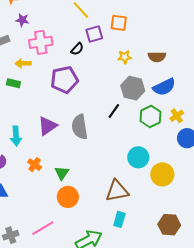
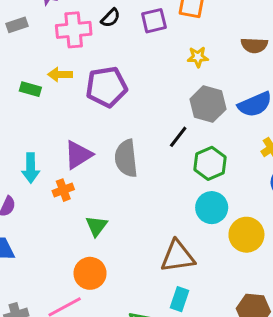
black semicircle: (77, 49) -> (111, 18), moved
brown semicircle: (157, 57) -> (254, 45), moved
yellow arrow: (23, 63) -> (60, 74), moved
green hexagon: (150, 117) -> (210, 163), moved
orange cross: (35, 165) -> (63, 190), moved, turned 32
orange circle: (68, 197) -> (90, 273), moved

